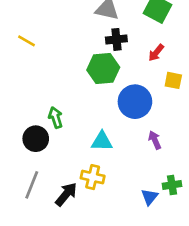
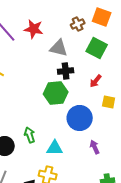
green arrow: (56, 118) -> (30, 135), moved

